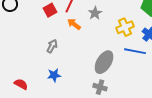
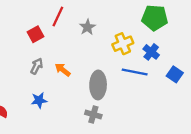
red square: (50, 10) -> (35, 34), moved
orange arrow: (74, 24) -> (63, 70), moved
gray ellipse: (104, 62) -> (98, 85), turned -30

